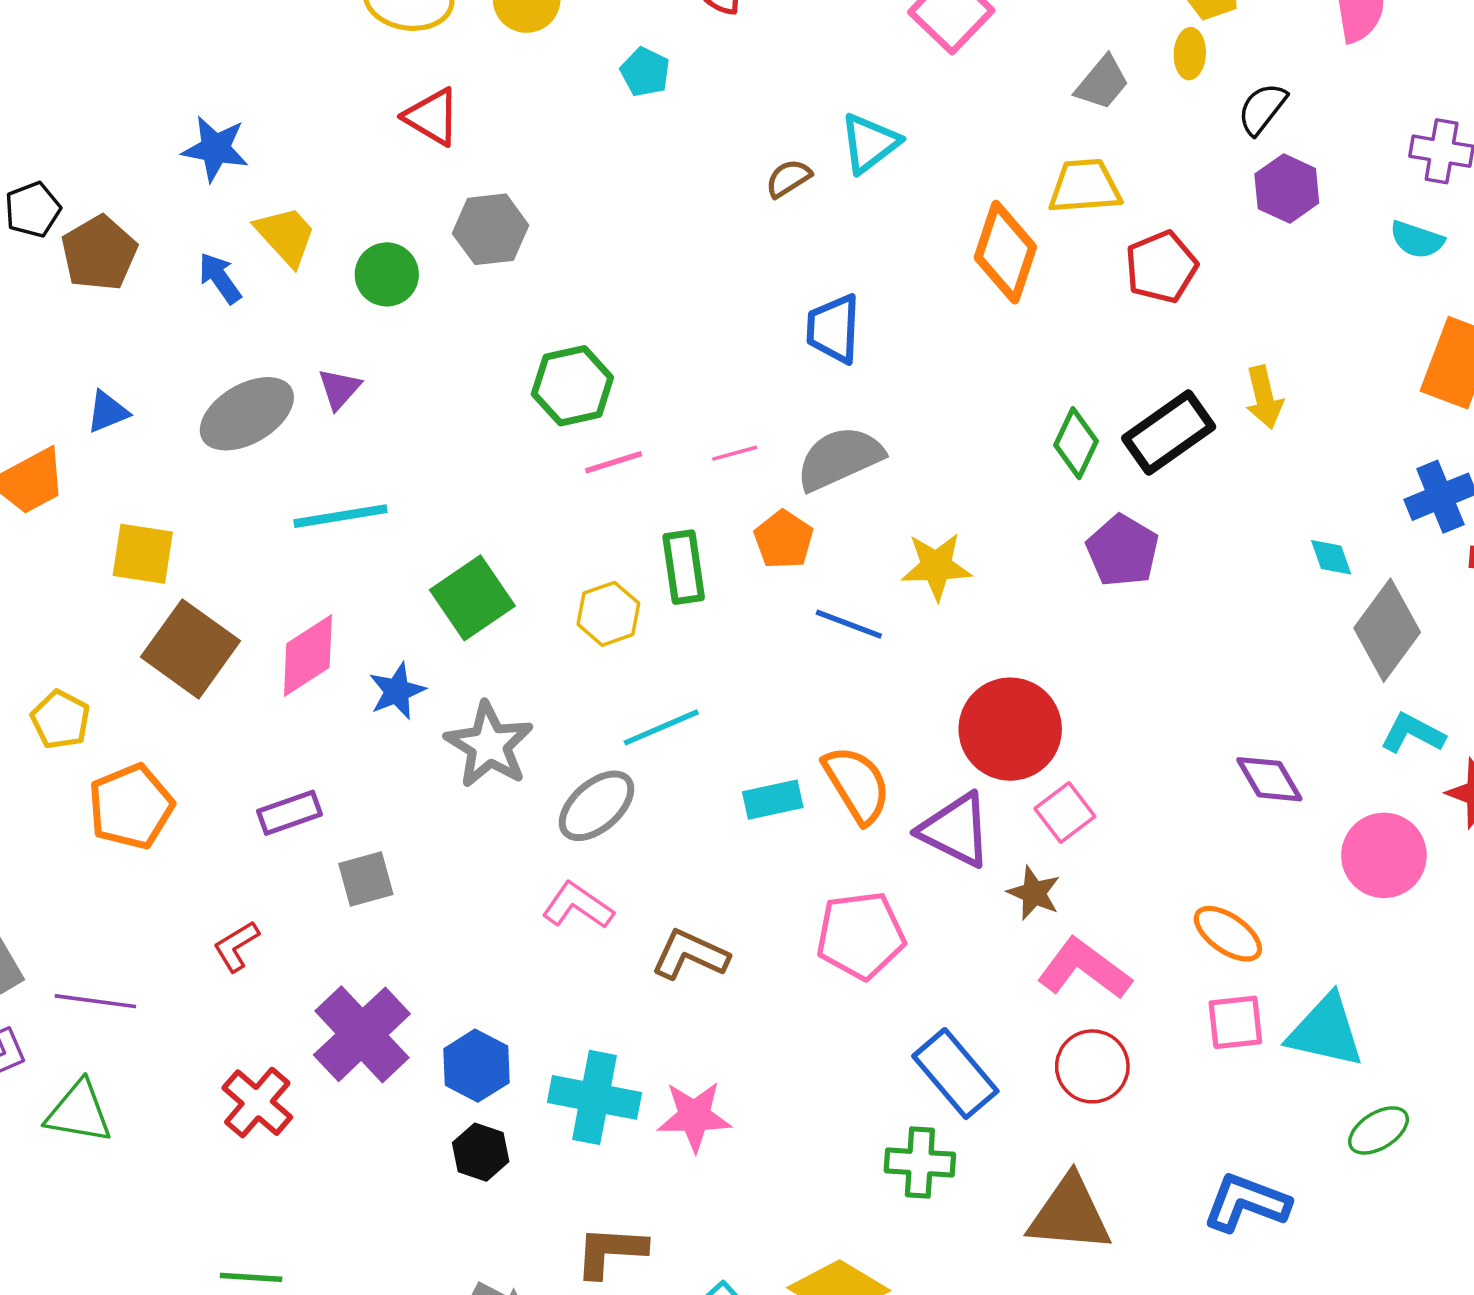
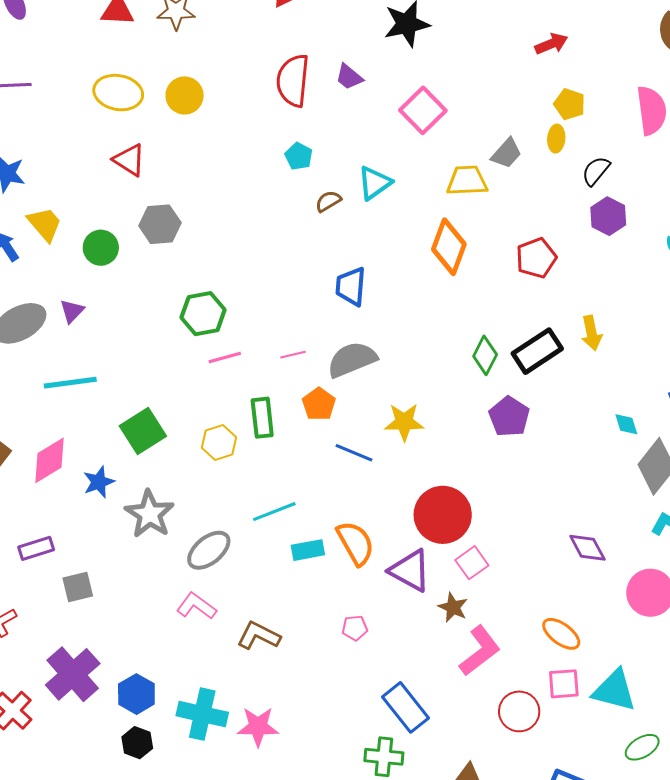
cyan pentagon: (645, 72) -> (299, 156), moved
yellow trapezoid: (1085, 186) -> (467, 181), moved
cyan line: (661, 727) -> (274, 512), moved
pink pentagon: (861, 935) -> (355, 628), size x0.5
pink L-shape: (1084, 969) -> (480, 651), turned 104
red circle: (1092, 1066) -> (519, 711), moved

